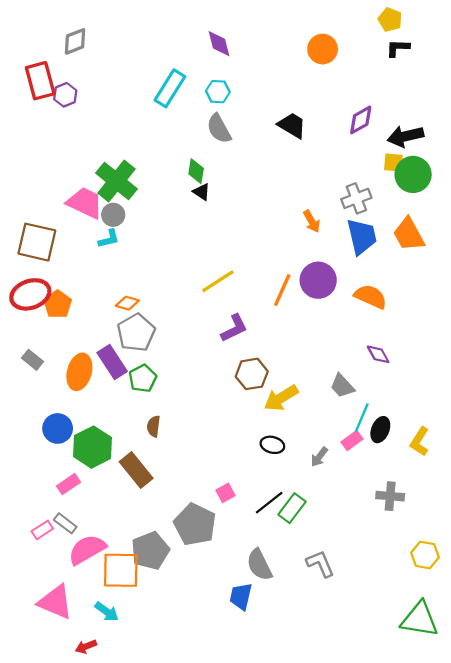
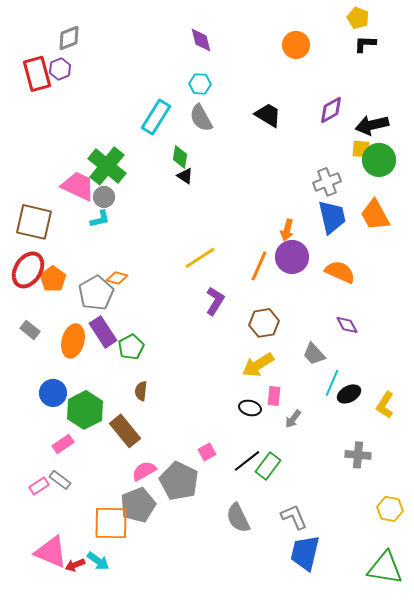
cyan rectangle: (170, 88) -> (156, 117), moved
purple hexagon: (65, 95) -> (60, 69), moved
orange arrow: (312, 221) -> (287, 230), moved, turned 45
red ellipse: (30, 294) -> (28, 270), turned -39
purple L-shape: (234, 328) -> (215, 301), turned -32
gray pentagon: (136, 333) -> (96, 293), moved
brown hexagon: (252, 374) -> (264, 323), moved
black ellipse: (380, 430) -> (349, 394), turned 40
pink rectangle: (352, 440) -> (274, 396), moved, turned -48
pink semicircle: (87, 550) -> (144, 471), moved, size x0.7
blue trapezoid: (241, 596) -> (305, 553), moved, size x1.4
red arrow: (86, 647) -> (75, 565), moved

